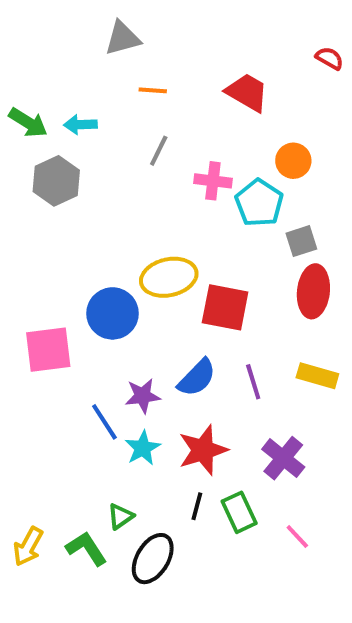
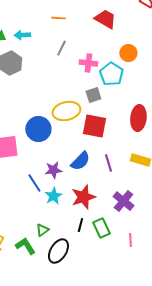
gray square: (301, 241) -> (93, 95), moved
pink line: (297, 536) -> (130, 240), turned 40

